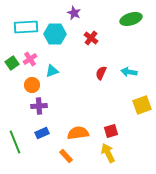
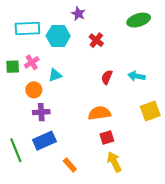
green square: (12, 63) -> (13, 67), turned 32
red square: (111, 131) -> (107, 138), moved
blue rectangle: (42, 133) -> (44, 141), size x1.5
orange semicircle: (78, 133) -> (99, 113), moved

